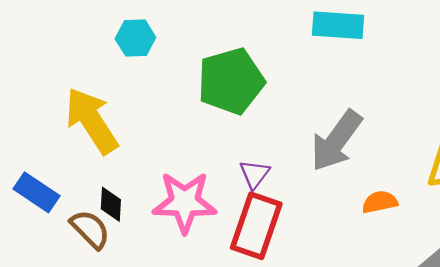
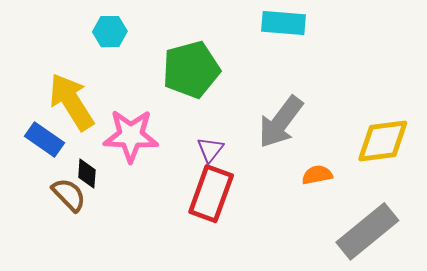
blue rectangle: (37, 192) -> (45, 139), moved
pink star: (185, 202) -> (131, 136), moved

